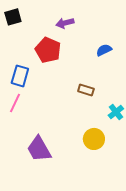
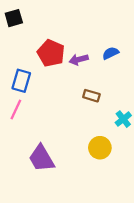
purple arrow: (65, 23) -> (79, 60), moved

